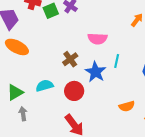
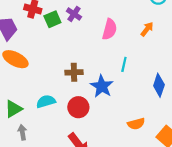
pink semicircle: (97, 39) -> (110, 29), moved, turned -78
brown cross: (70, 59) -> (74, 72), turned 35
cyan line: (117, 61) -> (124, 64), moved

